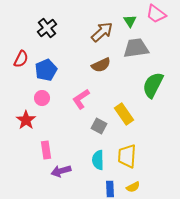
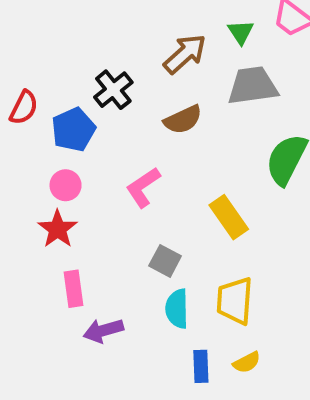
black cross: (47, 28) -> (113, 90), moved
red star: (26, 120) -> (58, 229), moved
gray square: (99, 126) -> (165, 261), moved

